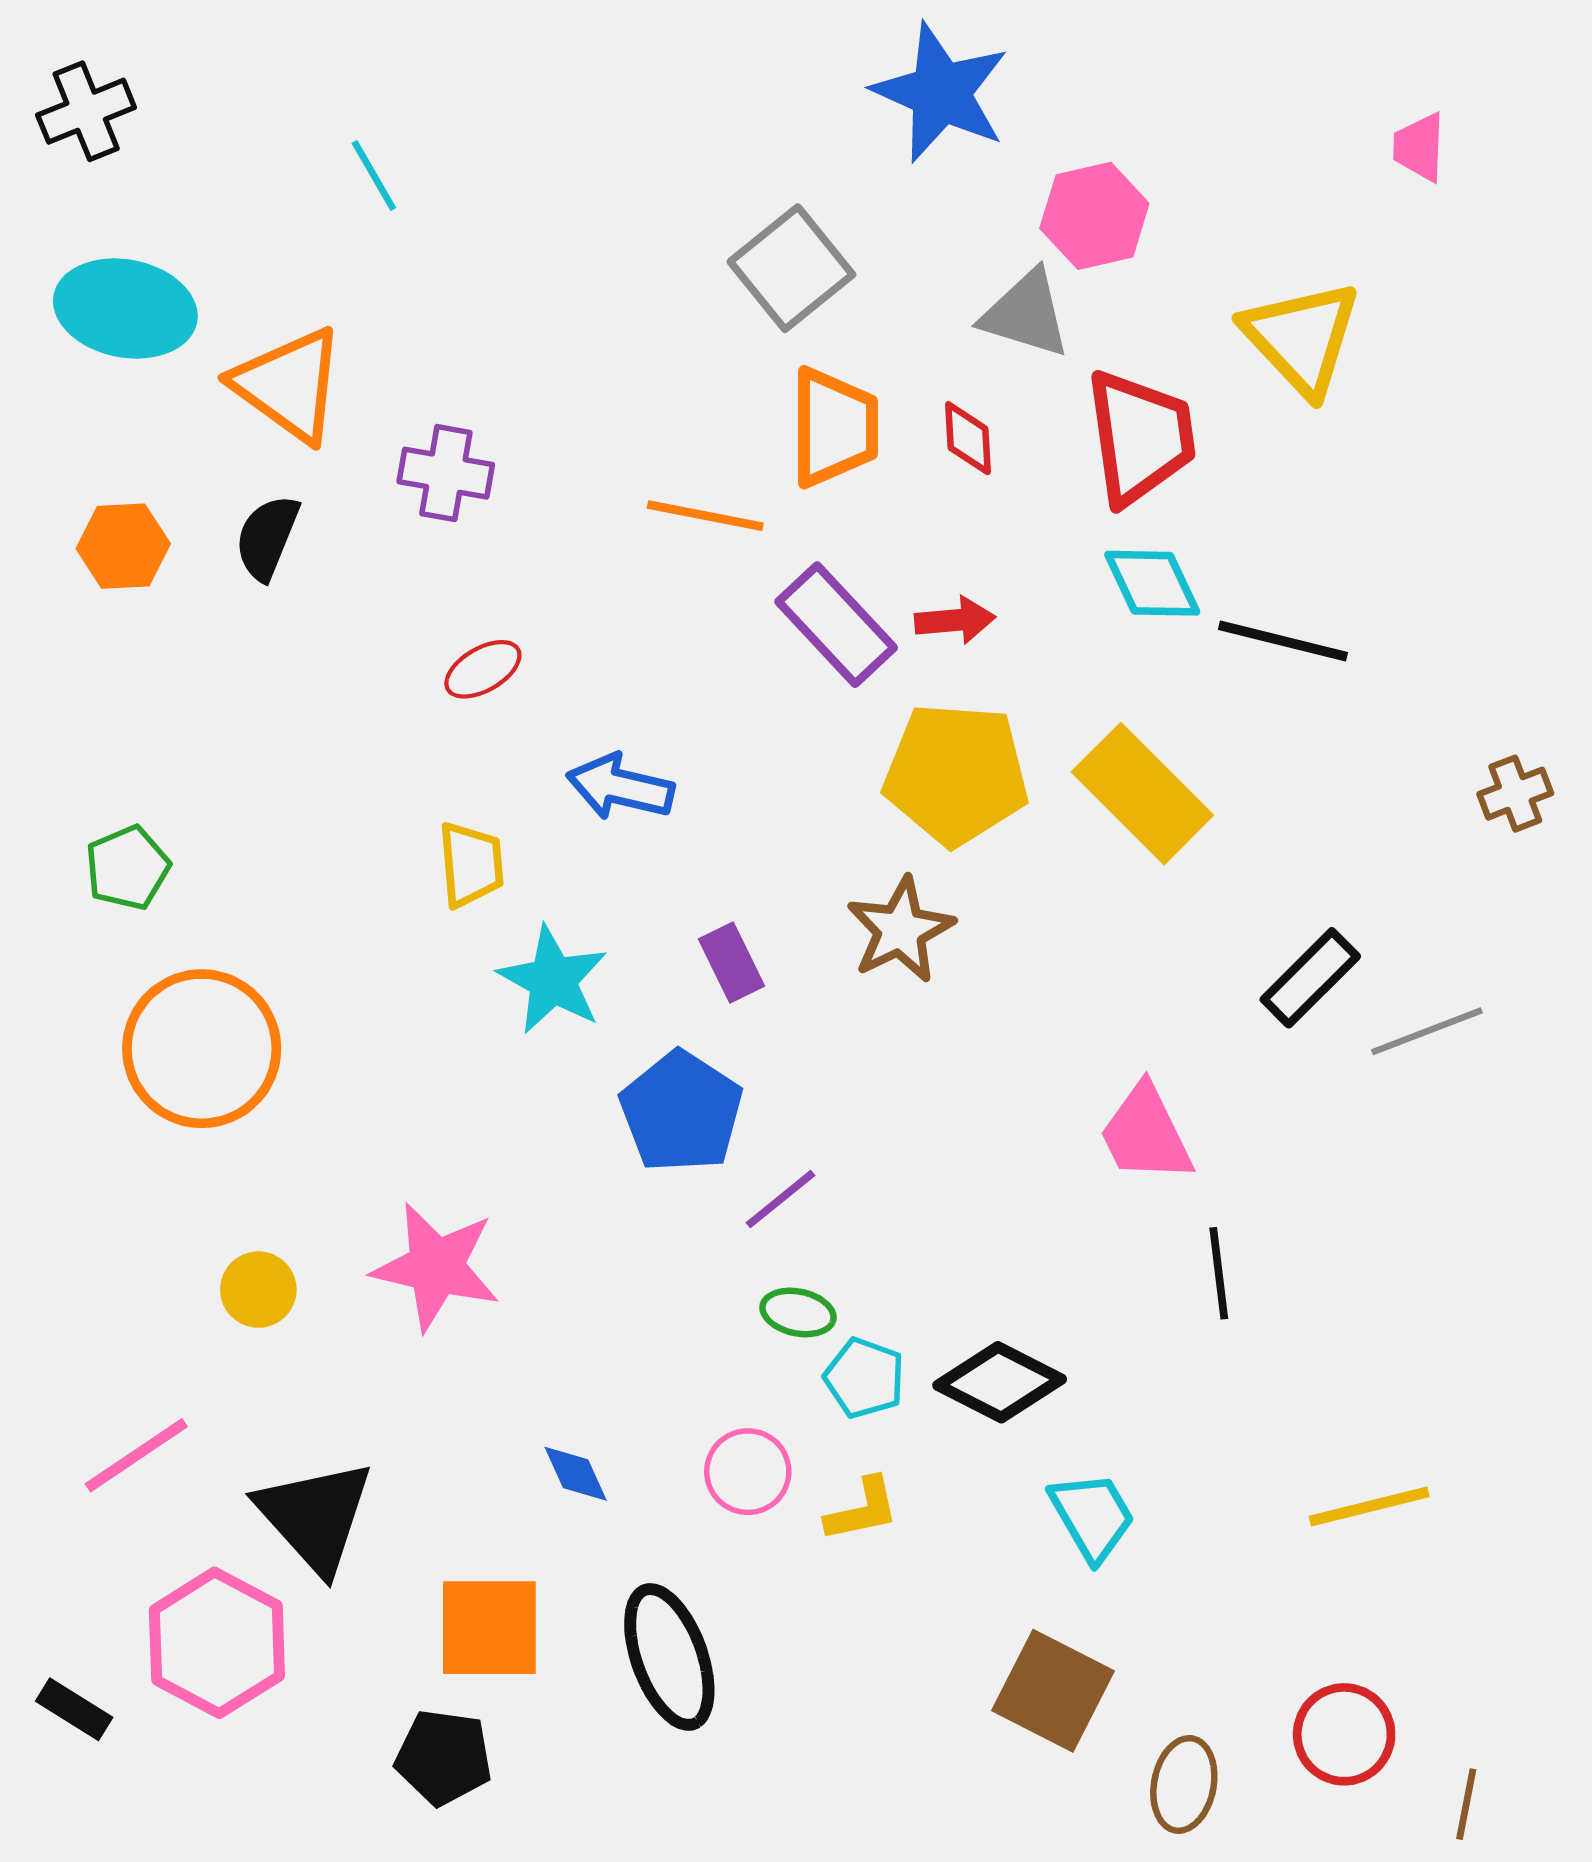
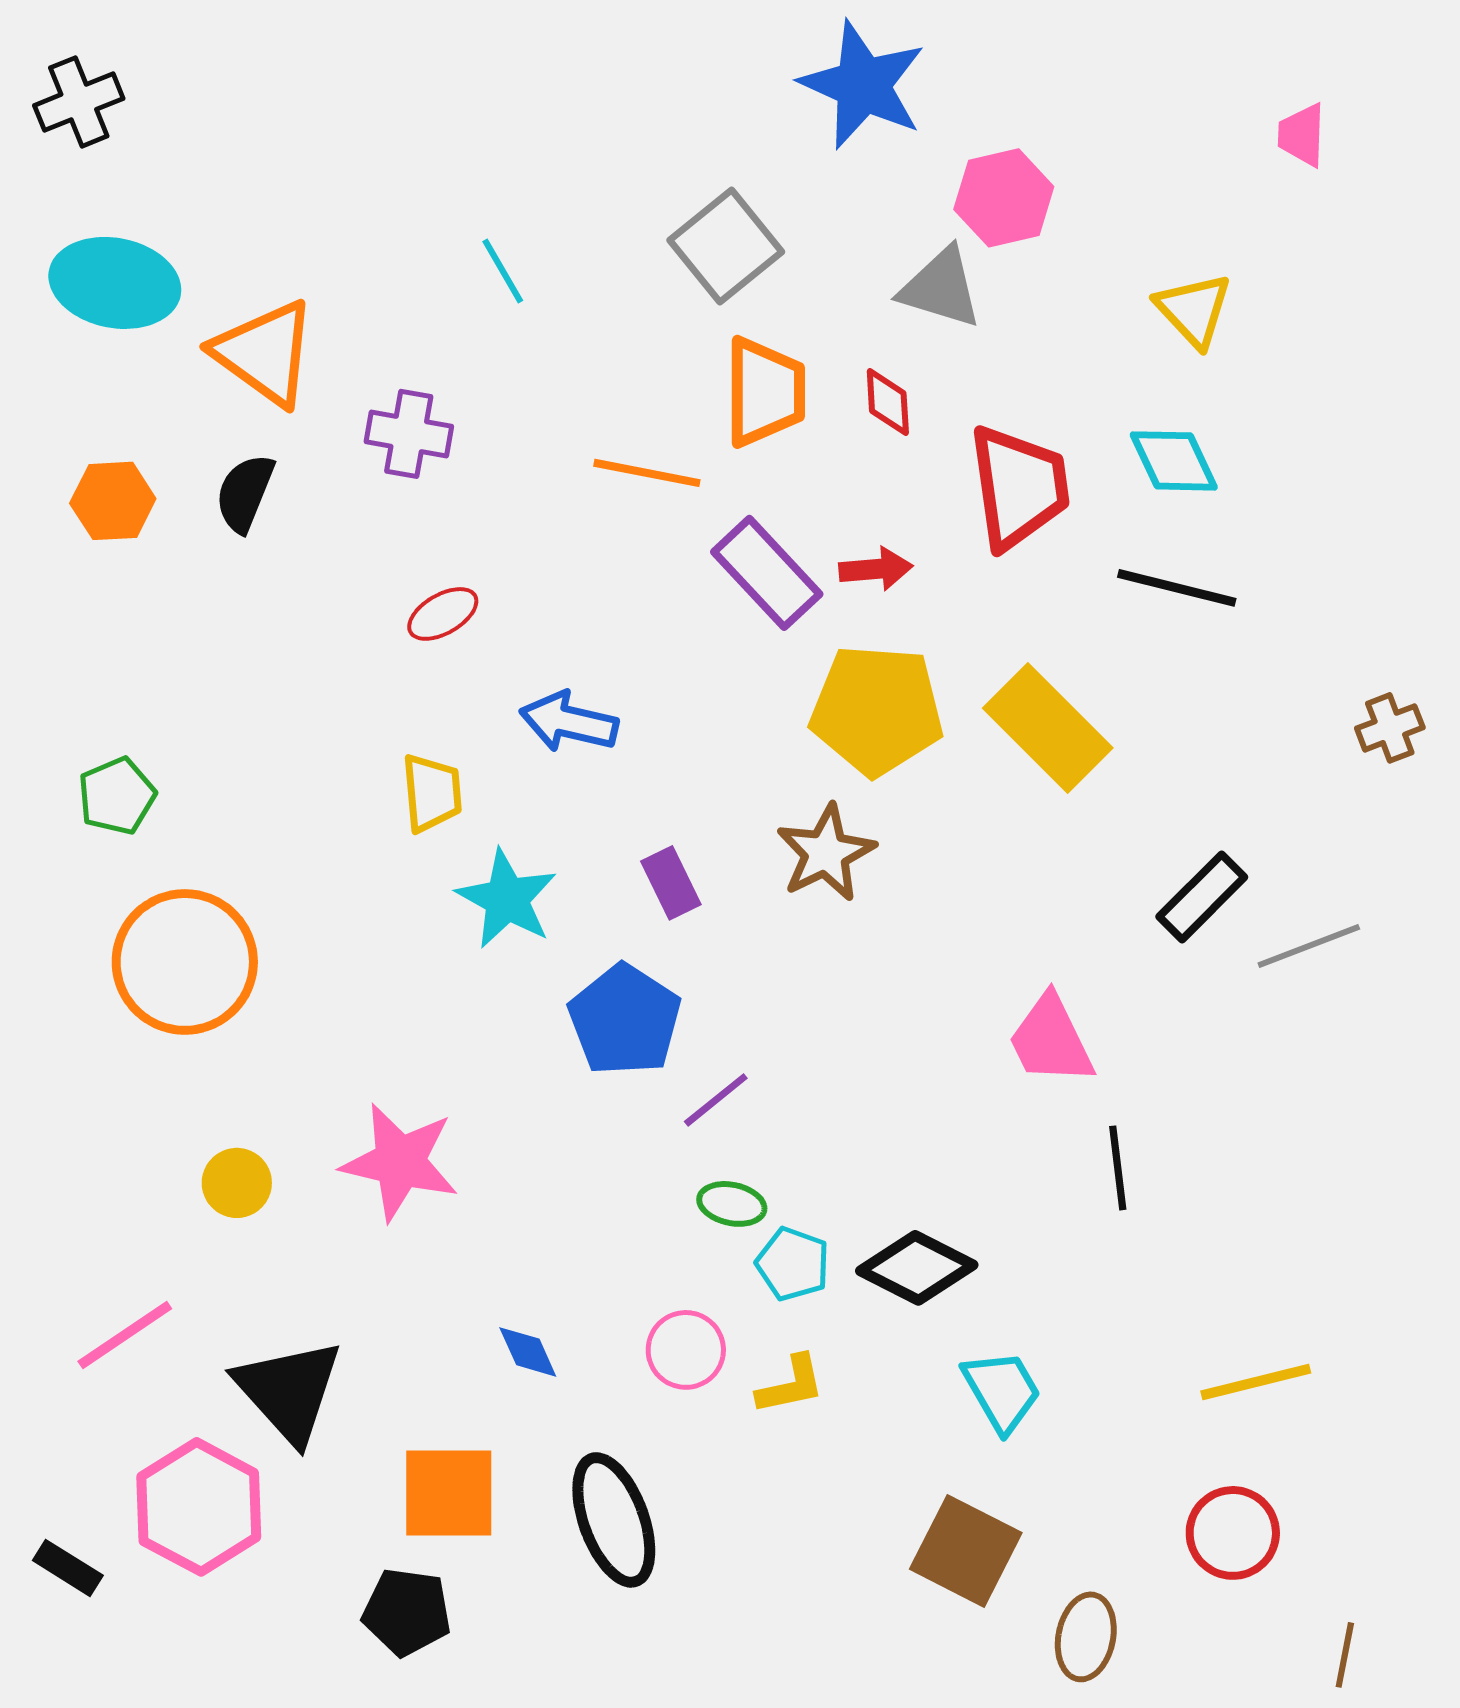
cyan line: (374, 176) -> (503, 271), moved
yellow triangle: (1302, 338) -> (1194, 310), size x0.7
red trapezoid: (1140, 437) -> (1019, 487), moved
cyan diamond: (1152, 583) -> (1174, 461), moved
red circle: (1344, 1734) -> (1233, 1533), moved

